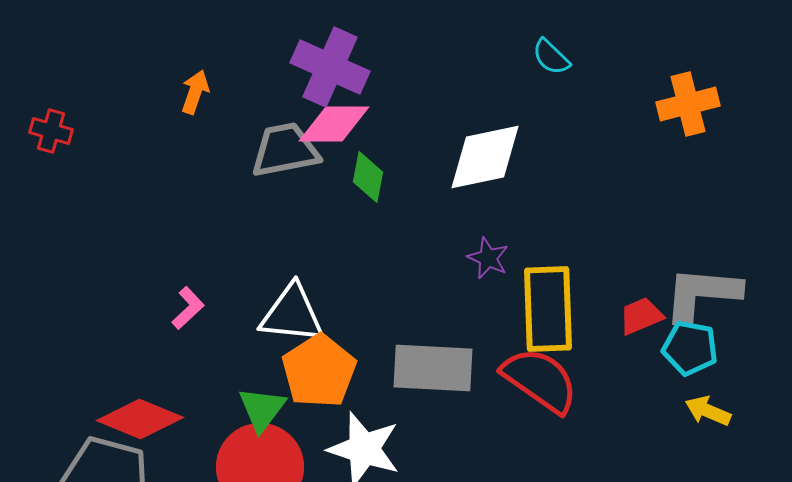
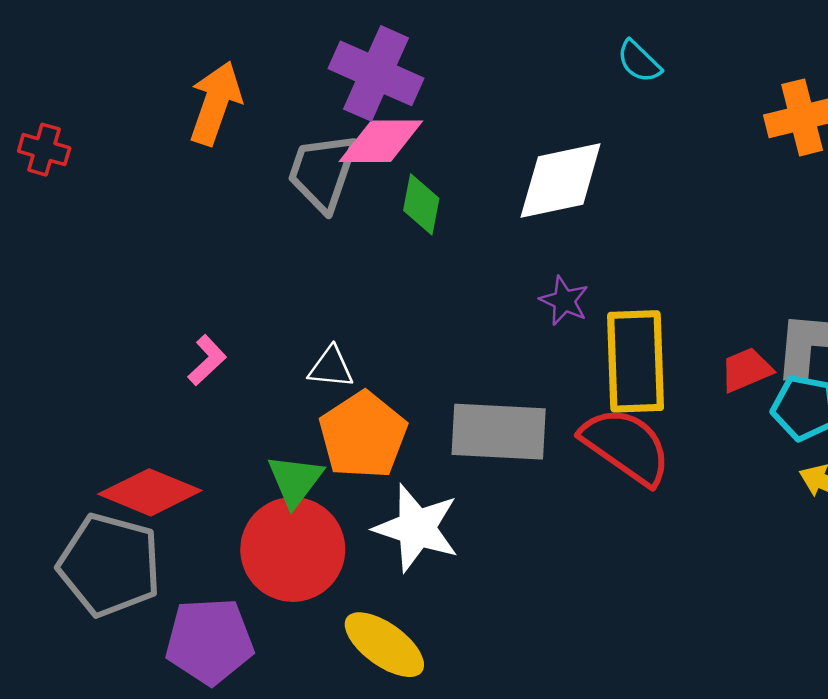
orange arrow: (195, 92) -> (215, 103), size x1.6
gray trapezoid: (285, 150) -> (323, 172), turned -60
white triangle: (292, 314) -> (331, 367), size x0.6

